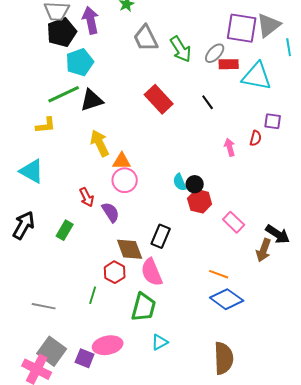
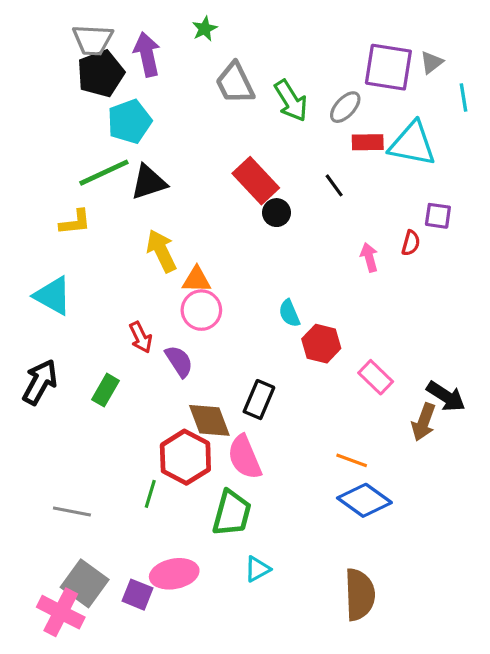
gray triangle: (269, 25) -> (432, 62), size x0.6
red rectangle: (229, 64) -> (368, 142), moved
black circle: (195, 184) -> (277, 213), moved
red hexagon: (115, 272) -> (185, 457), size x1.5

